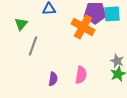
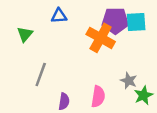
gray line: (33, 46) -> (41, 75), moved
gray star: (117, 61) -> (129, 81), moved

